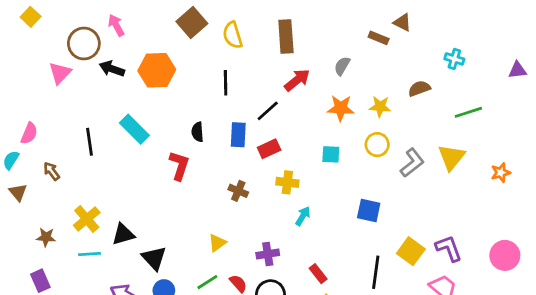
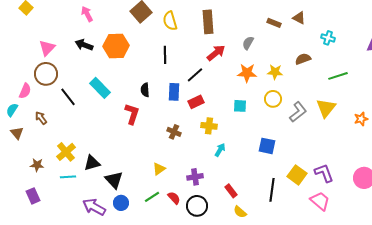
brown triangle: (402, 22) -> (299, 18), moved
brown circle: (84, 44) -> (46, 74), moved
black line: (89, 142) -> (68, 97), turned -30

